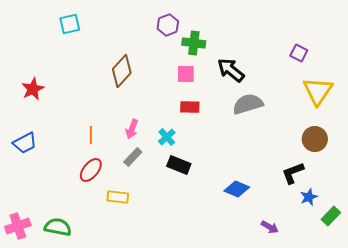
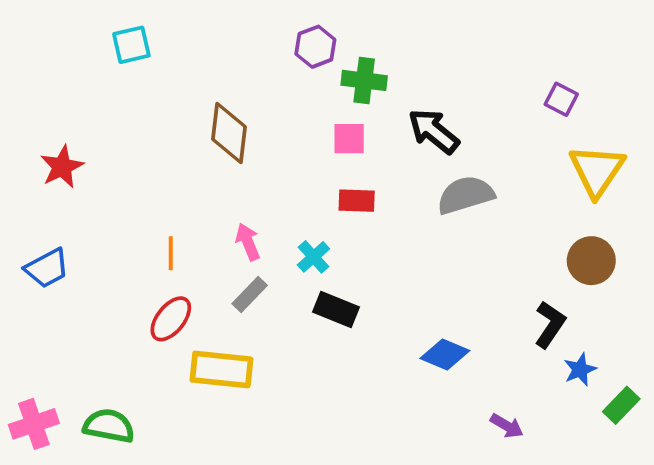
brown diamond: (122, 71) -> (229, 133), turned -36
pink arrow: (132, 129) -> (248, 242), turned 138
black L-shape: (293, 173) -> (550, 324), turned 145
yellow rectangle: (118, 197) -> (221, 370), size x1.5

